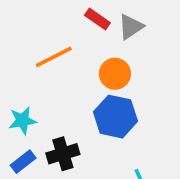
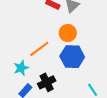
orange line: (54, 57) -> (39, 49), moved

